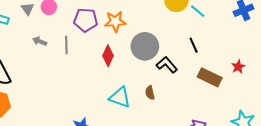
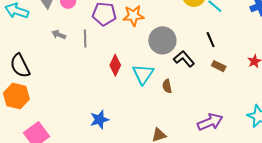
red diamond: (108, 56) -> (115, 65), moved
brown rectangle: (210, 77) -> (219, 66), moved, size x0.6
cyan triangle: (120, 97) -> (143, 74), moved, turned 45

